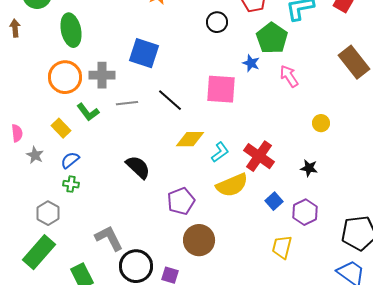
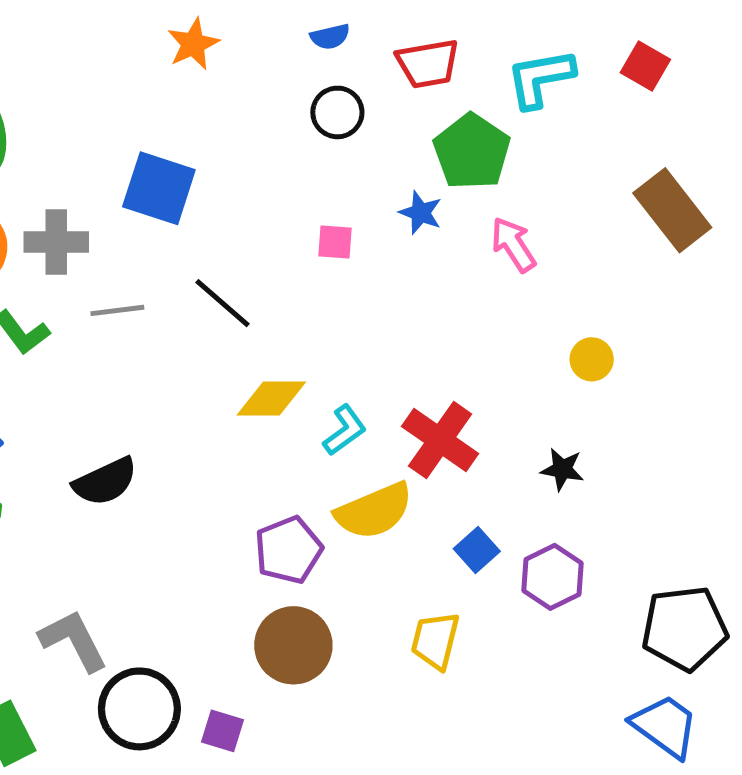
pink square: (221, 89) -> (335, 242), moved, size x0.5
black semicircle: (138, 167) -> (105, 482), moved, turned 112
purple pentagon: (181, 201) -> (288, 550), moved
yellow trapezoid: (282, 247) -> (435, 640), moved

